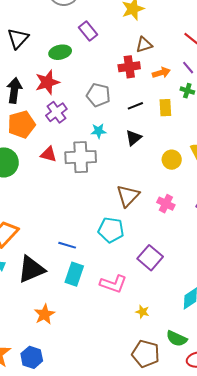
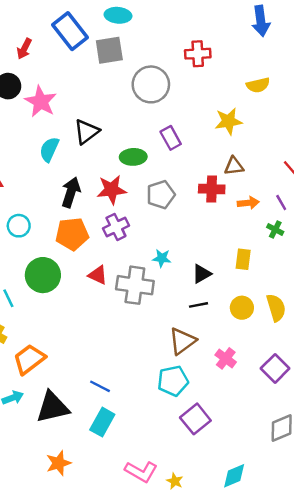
gray pentagon: (98, 95) -> (161, 195), moved, turned 30
black line: (135, 106) -> (199, 305), moved
yellow rectangle: (165, 108) -> (243, 259), moved
cyan pentagon: (111, 230) -> (173, 381), moved, turned -30
pink L-shape: (113, 284) -> (141, 472), moved

